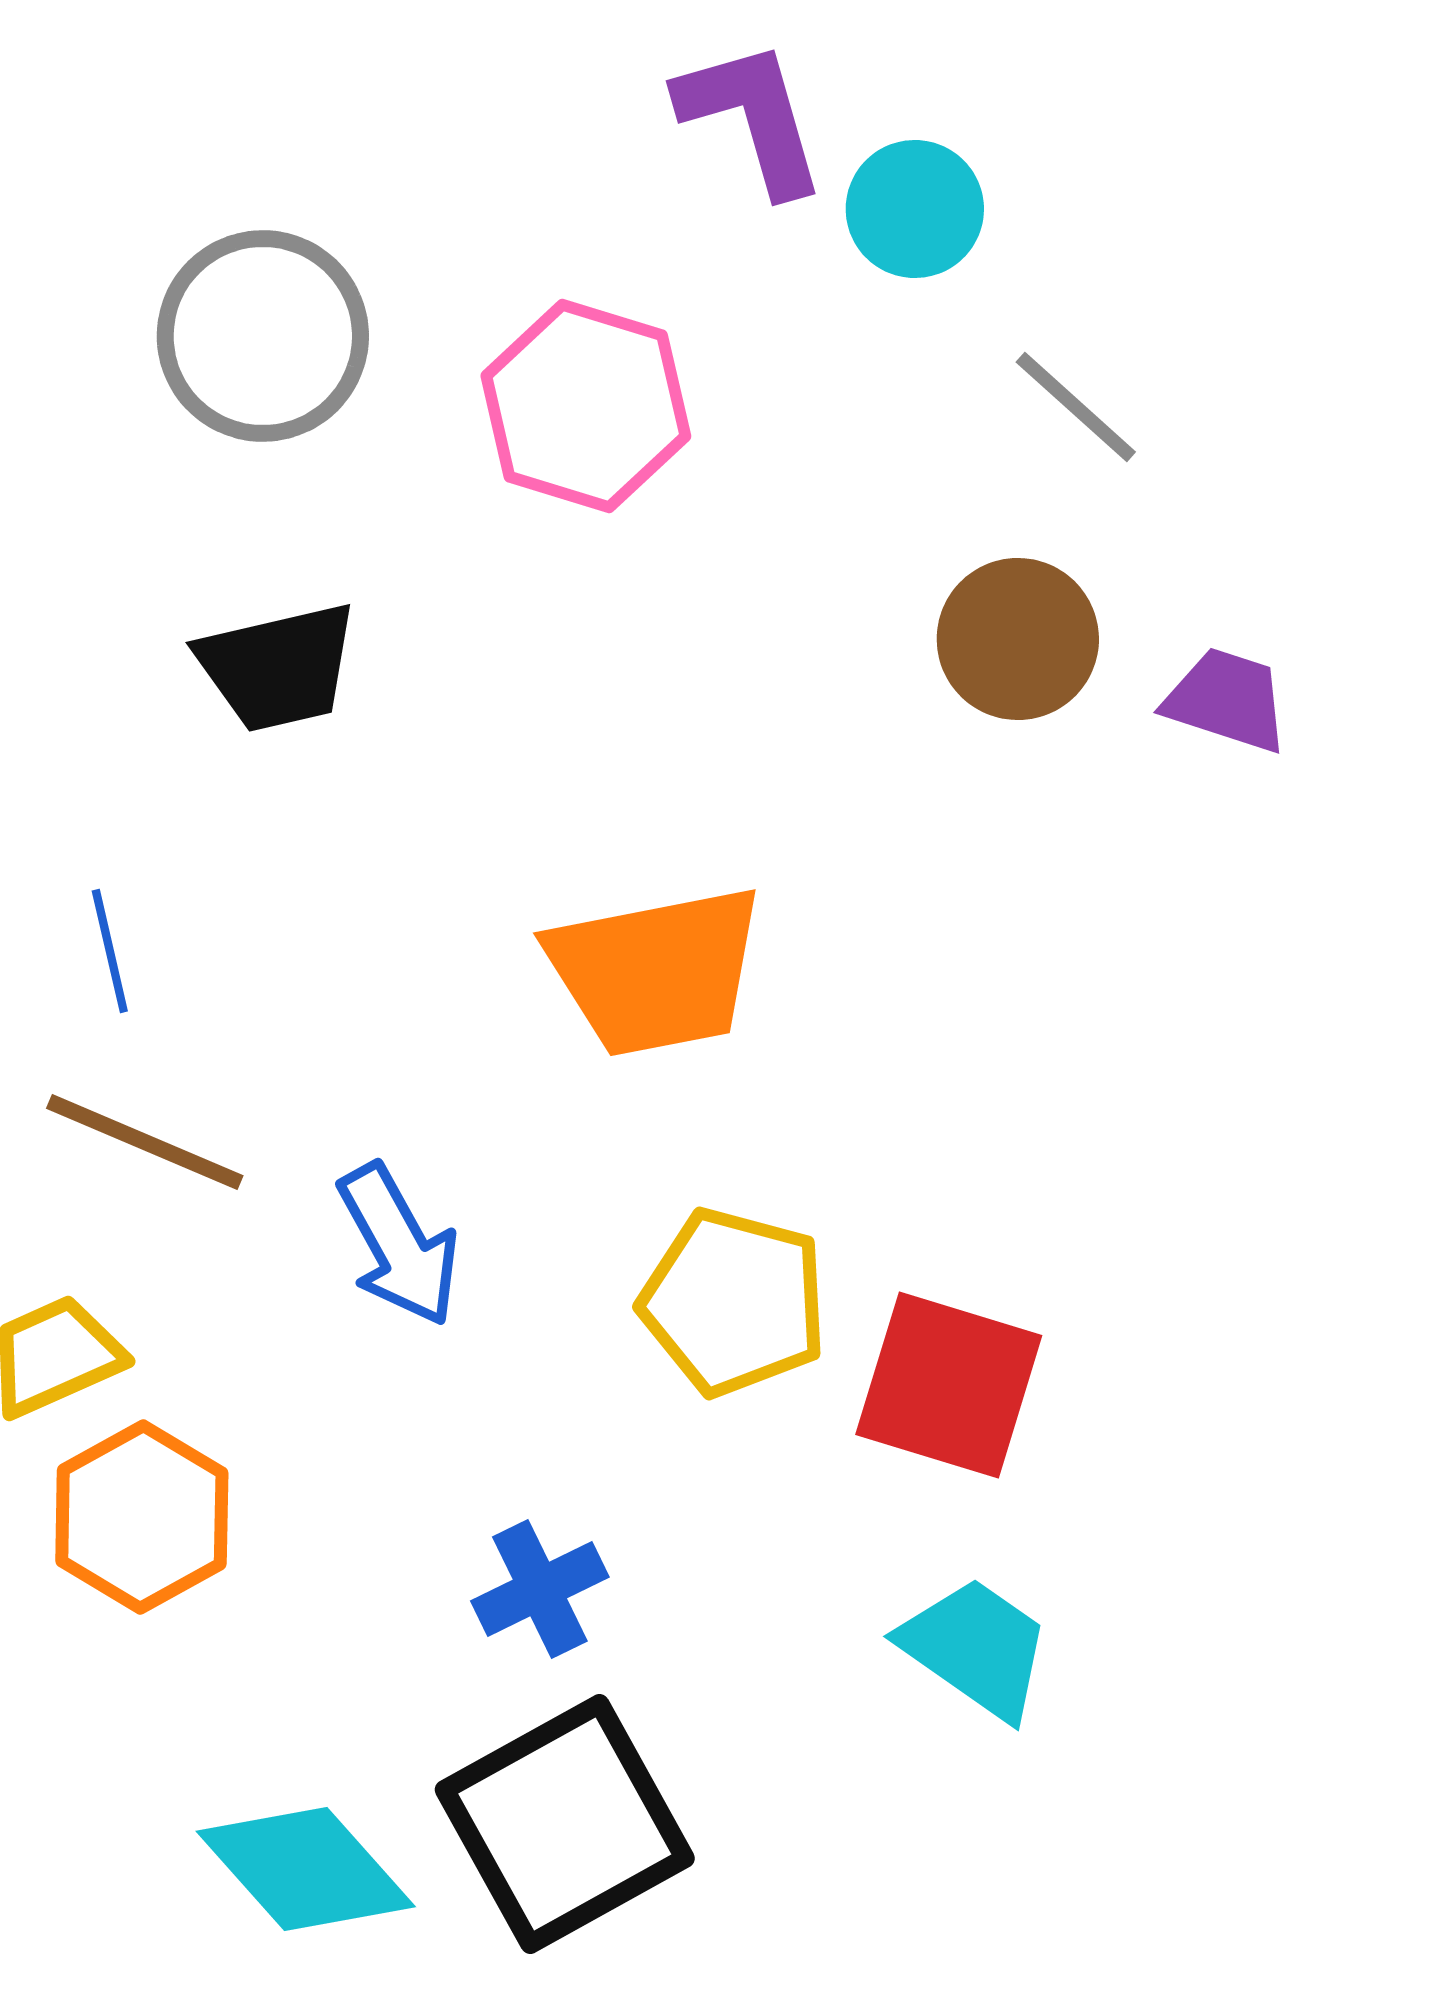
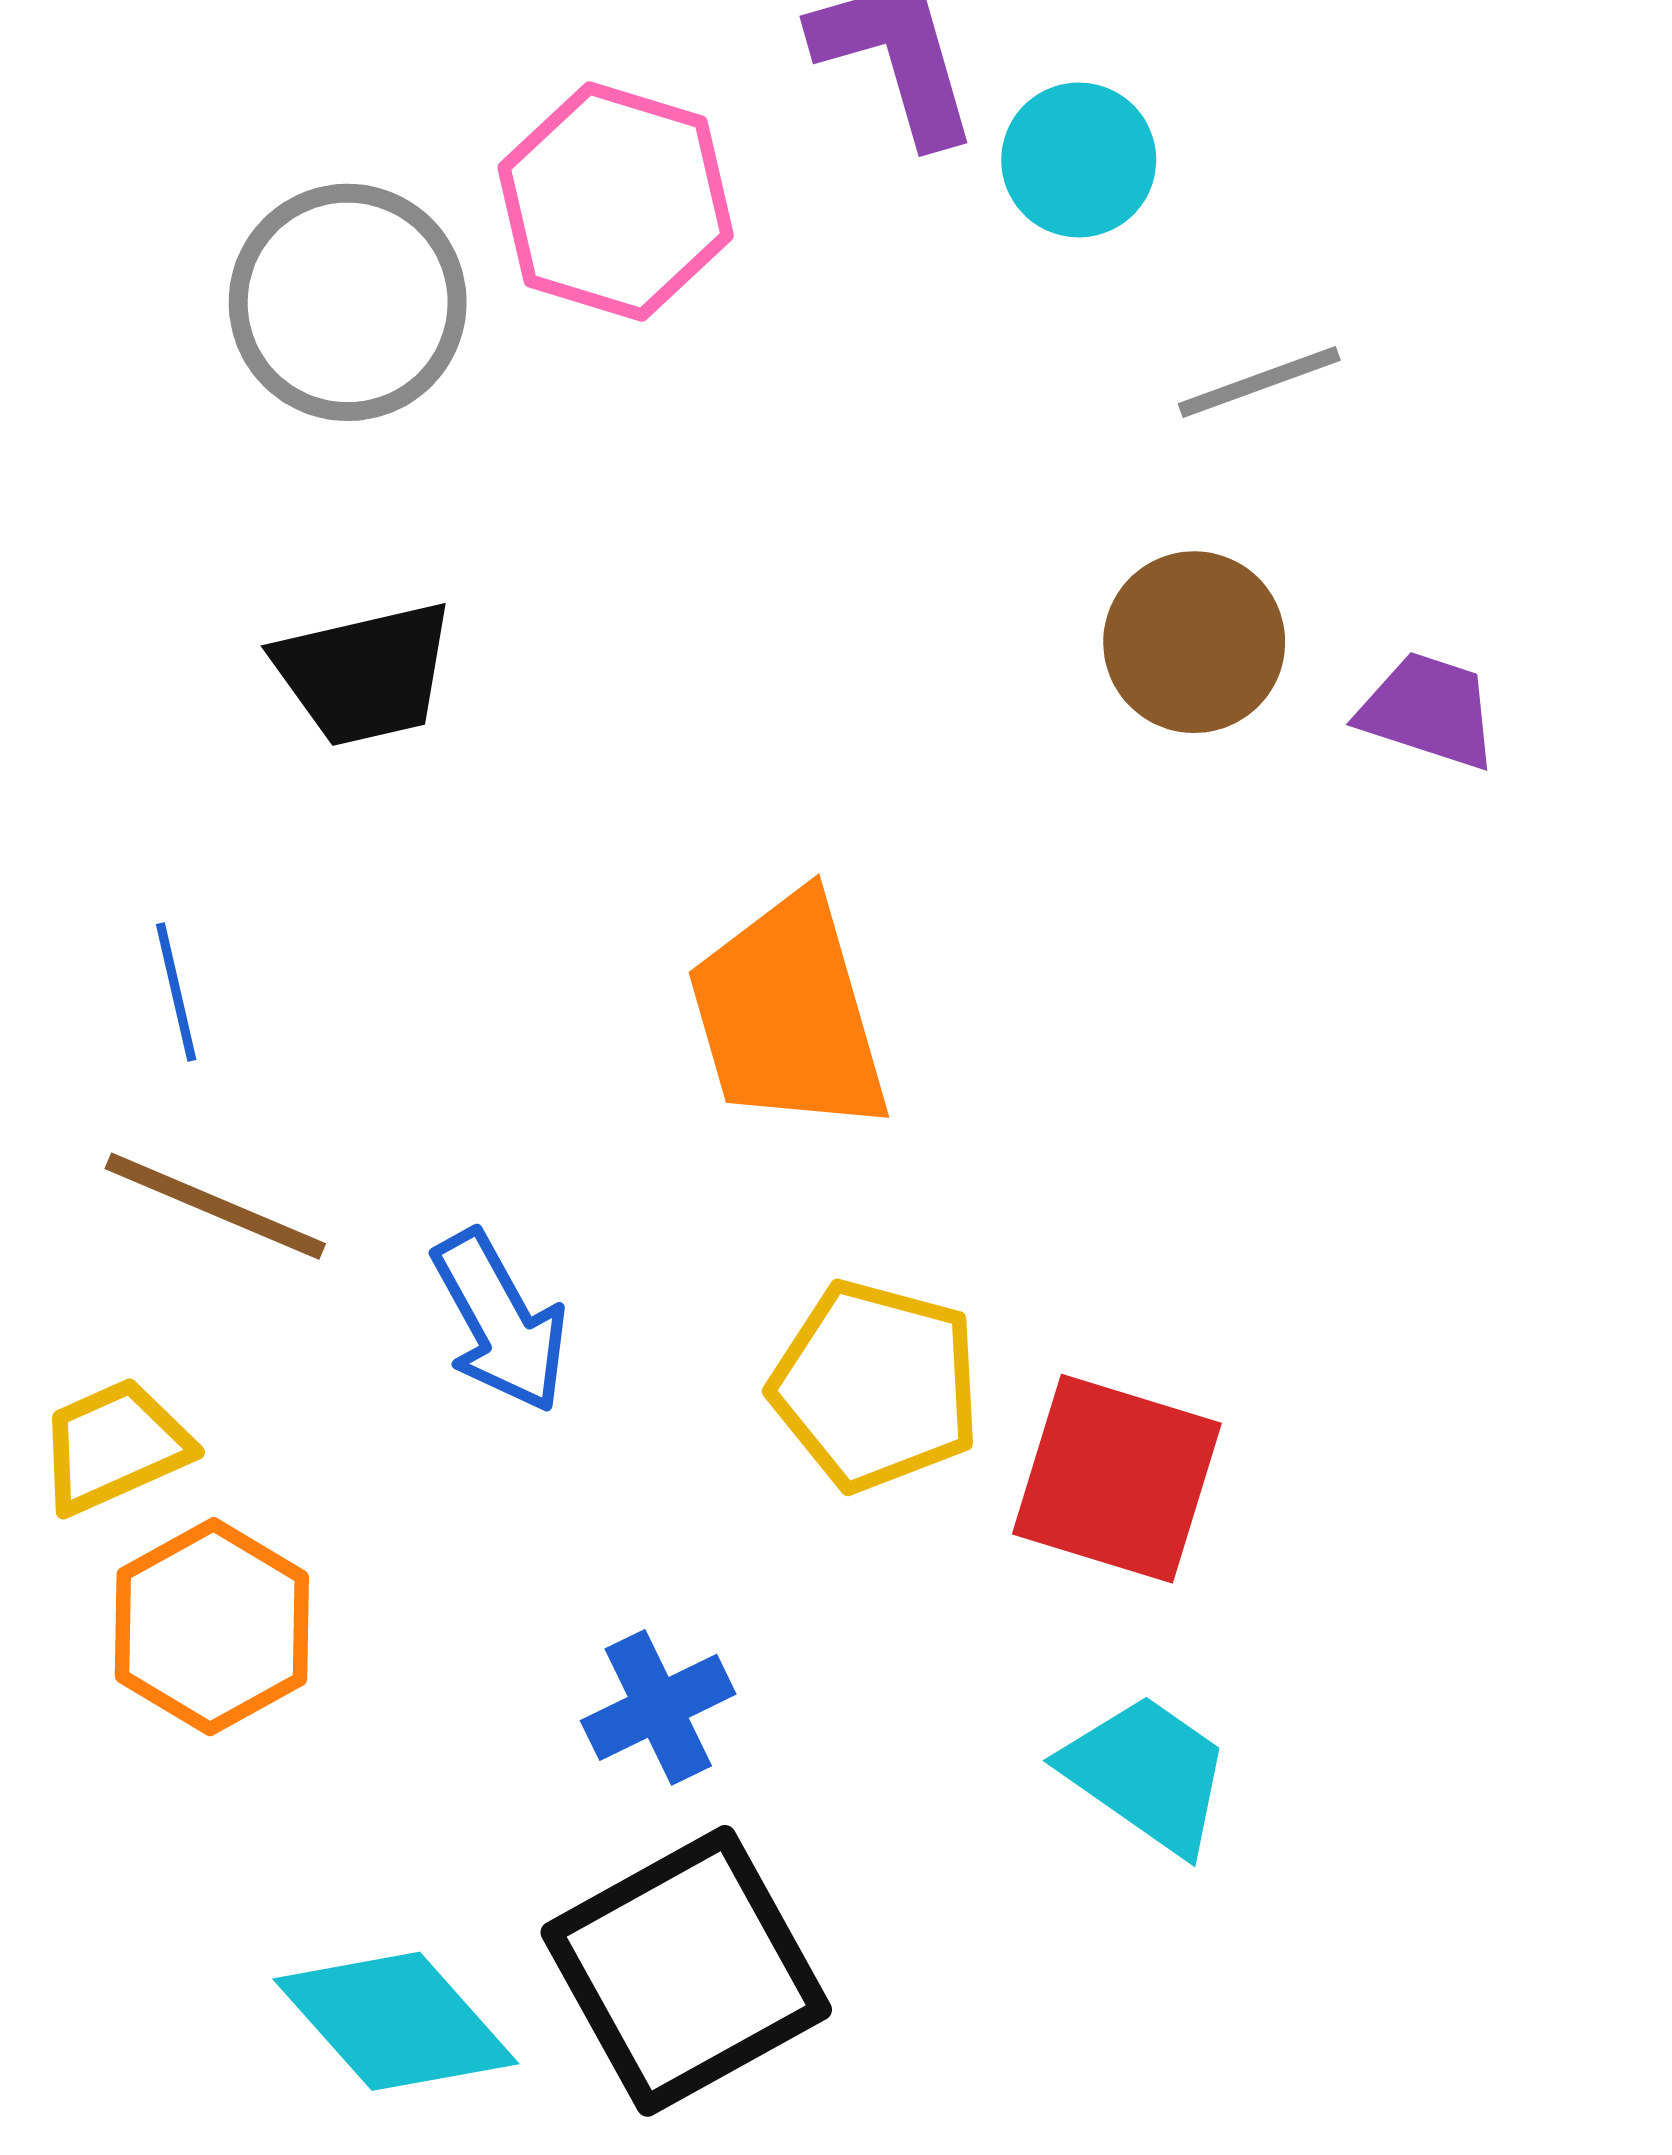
pink hexagon: (586, 406) -> (616, 201), moved
gray line: (1076, 407) -> (1259, 382), turned -62
orange trapezoid: (656, 971) -> (788, 1014), turned 85

